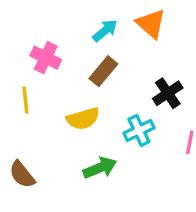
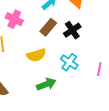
black cross: (168, 93) -> (72, 30), moved
cyan cross: (139, 130) -> (69, 62), turned -30

